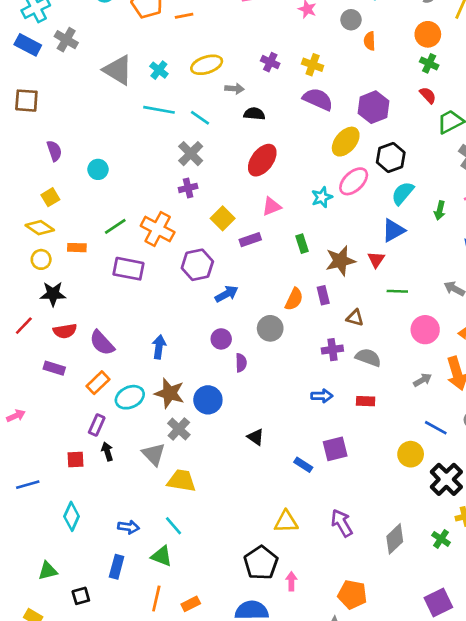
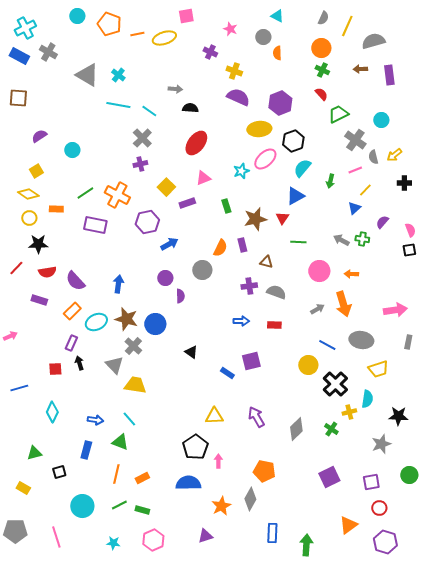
purple cross: (270, 62) -> (210, 52), moved
yellow ellipse: (207, 65) -> (164, 38), moved
yellow ellipse: (346, 142) -> (259, 129), turned 45
purple semicircle: (54, 151) -> (39, 136), turned -105

